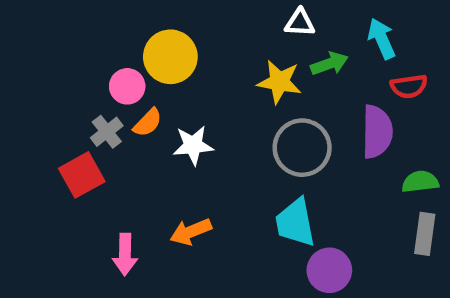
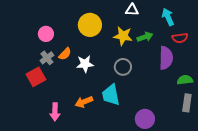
yellow circle: (170, 57) -> (90, 25), moved
green arrow: (329, 64) -> (145, 37), moved
pink circle: (127, 86) -> (46, 34), moved
gray circle: (302, 148) -> (123, 67), moved, size x0.7
cyan trapezoid: (295, 223) -> (111, 95), moved

